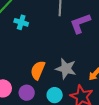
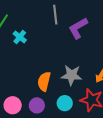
cyan cross: (21, 22) -> (20, 37), turned 32

